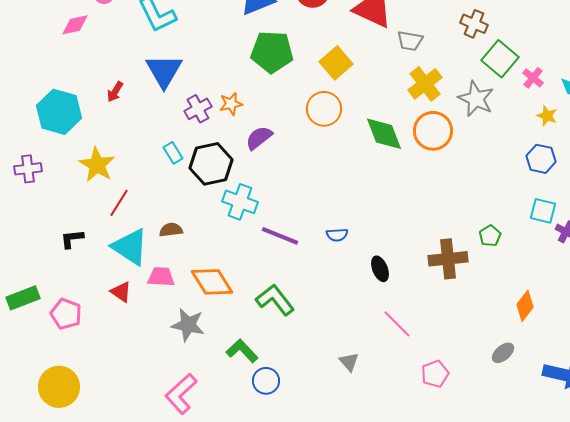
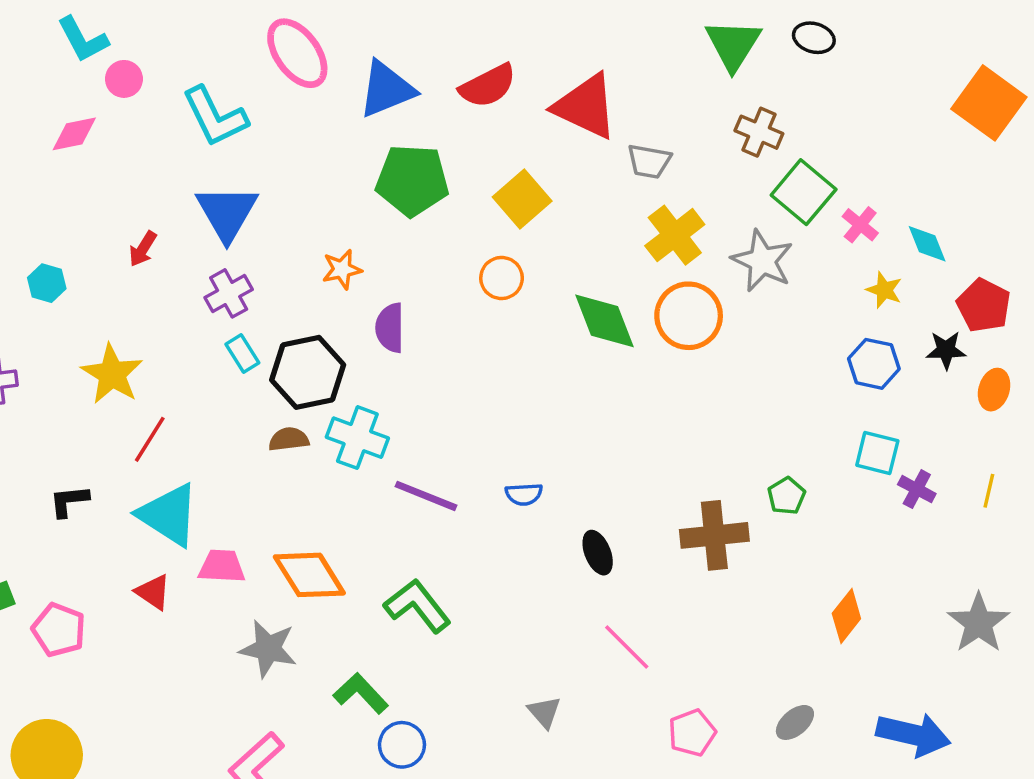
purple cross: (198, 109) -> (229, 293), moved
orange circle: (324, 109) -> (502, 278), size x0.7
cyan hexagon: (59, 112) -> (47, 283), size x0.5
purple semicircle: (259, 138) -> (390, 328), turned -52
brown semicircle: (171, 230) -> (289, 439), moved
gray ellipse: (503, 353) -> (795, 722), moved

